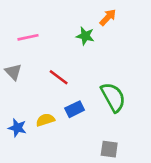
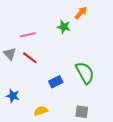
pink line: (28, 37) -> (28, 35), moved
red line: (59, 77) -> (30, 58), moved
yellow semicircle: (45, 120) -> (41, 111), moved

